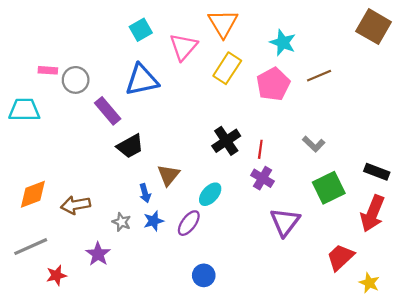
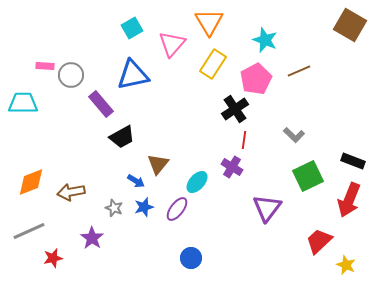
black cross: (226, 141) -> (235, 109), moved
purple cross: (262, 178) -> (232, 167), moved
blue arrow: (145, 193) -> (136, 181), turned -42

